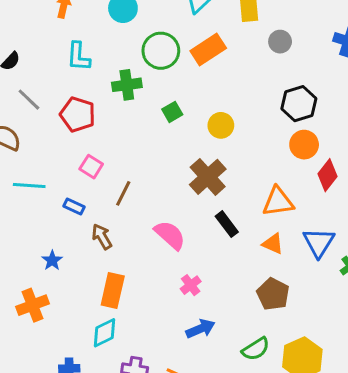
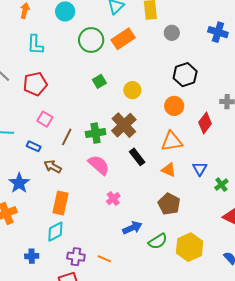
green cross: (127, 85) -> (96, 133), moved
red pentagon: (78, 114) -> (35, 84), turned -30
orange circle: (304, 145) -> (174, 106), moved
brown arrow: (102, 237) -> (53, 167), turned -30
blue triangle: (319, 243) -> (200, 169), size x0.7
blue star: (52, 260) -> (19, 183), size x1.5
blue arrow: (200, 329) -> (132, 228), moved

